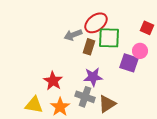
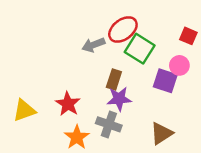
green square: (109, 38) -> (140, 49), turned 30
brown rectangle: (89, 47) -> (114, 80), moved
brown triangle: (107, 104) -> (161, 133), moved
yellow triangle: (34, 105) -> (24, 110), moved, turned -30

